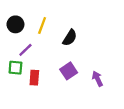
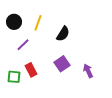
green square: (15, 68) -> (14, 77), moved
red rectangle: (34, 78) -> (31, 70), turned -32

